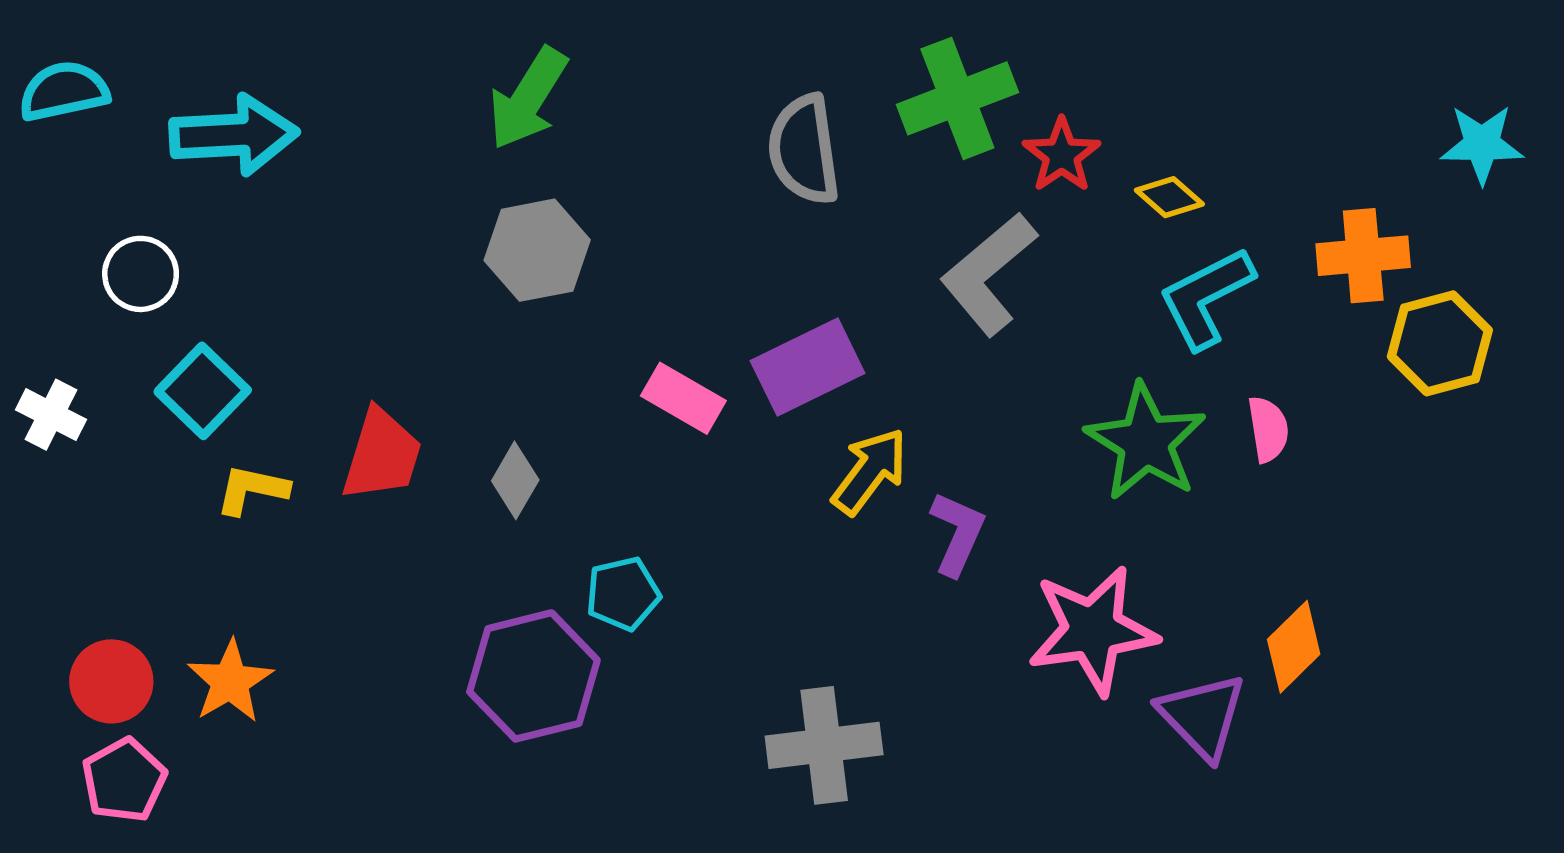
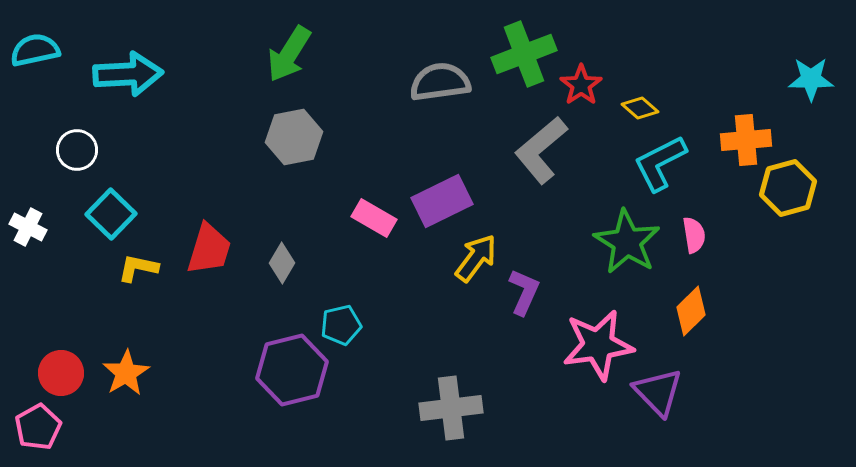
gray semicircle: (804, 150) -> (440, 82), turned 90
orange diamond: (1294, 647) -> (691, 311), moved
pink pentagon: (124, 780) -> (38, 427), moved

